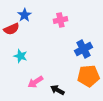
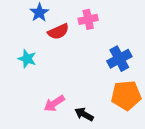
red semicircle: (11, 29) -> (58, 32), moved
cyan star: (20, 56) -> (27, 59), moved

